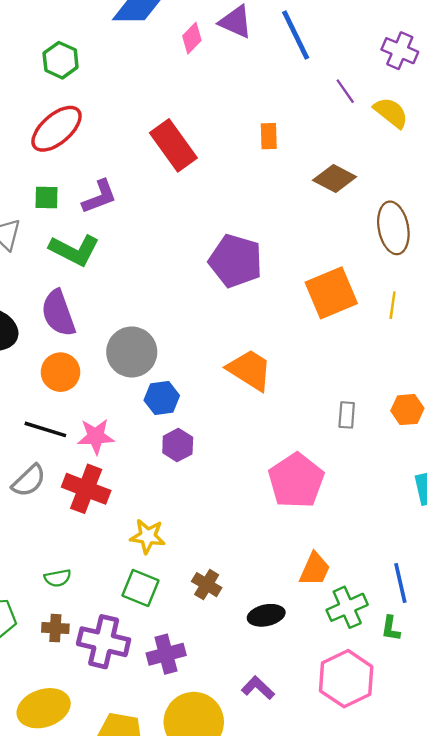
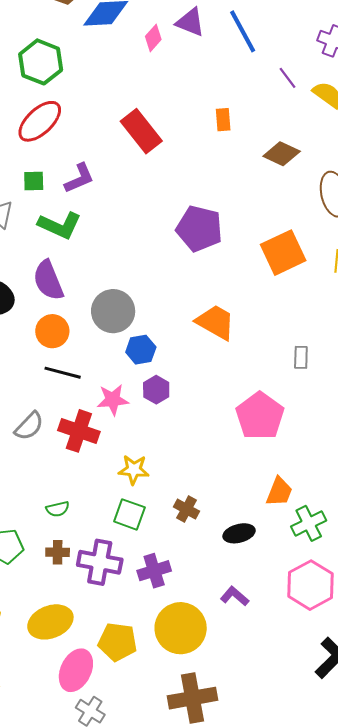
green hexagon: (61, 60) -> (41, 62), size x1.4
black line: (45, 429) -> (63, 373), moved
pink star: (96, 436) -> (113, 400), moved

